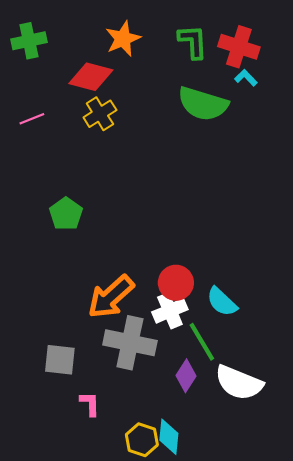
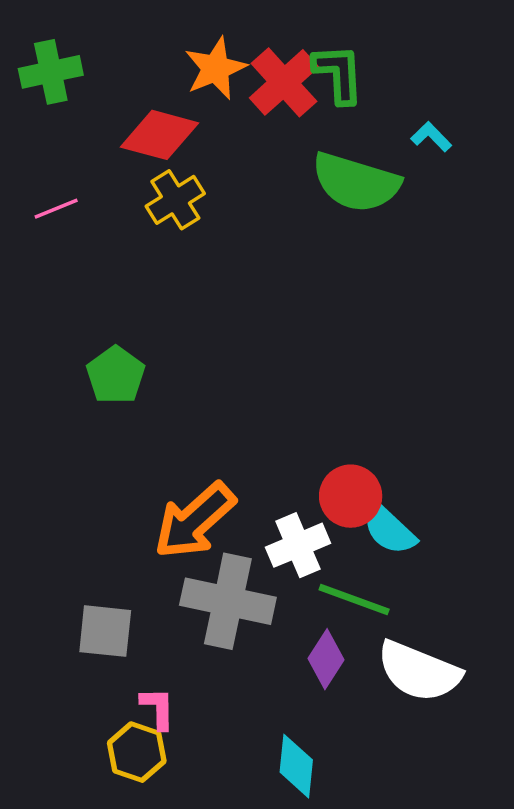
red cross: (239, 47) -> (284, 82), moved, turned 30
red circle: (176, 283) -> (351, 496), moved
green line: (202, 342) -> (354, 600), turned -39
yellow hexagon: (142, 440) -> (137, 752), moved

